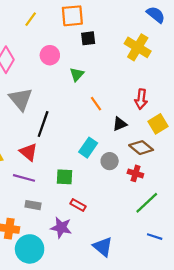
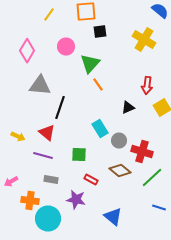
green triangle: (77, 74) -> (90, 64), size x1.5
gray triangle: (21, 99) -> (40, 86), turned -45
orange line: (96, 104) -> (98, 84), moved
cyan rectangle: (88, 148) -> (100, 128), turned -66
brown diamond: (141, 148) -> (120, 170), moved
red cross: (135, 173) -> (142, 152), size x1.5

